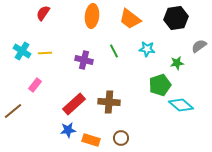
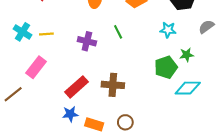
cyan star: (147, 49) -> (168, 30), moved
green star: (177, 63) -> (187, 55), moved
pink rectangle: (35, 85) -> (36, 67), size x1.5
cyan diamond: (181, 105) -> (188, 88), turned -40

